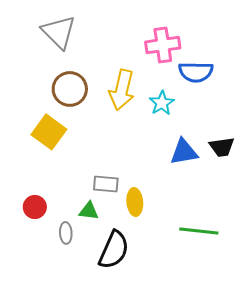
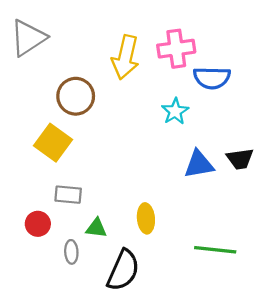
gray triangle: (59, 32) -> (28, 38), moved, turned 42
yellow arrow: (122, 90) -> (125, 57), moved
gray rectangle: (106, 184) -> (68, 195), moved

